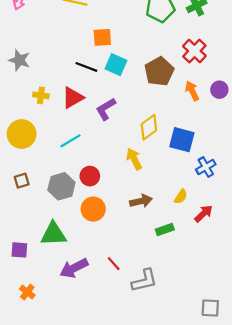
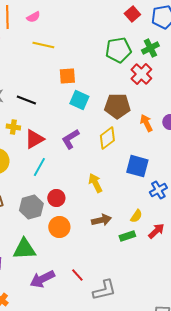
red cross: (194, 51) -> (141, 74), moved
black line: (86, 67) -> (26, 100), moved
brown pentagon: (159, 71) -> (117, 106), turned 30
red triangle: (73, 98) -> (34, 139), moved
yellow diamond: (149, 127) -> (107, 138), moved
cyan line: (70, 141) -> (39, 167), turned -30
green rectangle: (165, 230) -> (127, 236), moved

